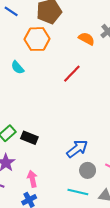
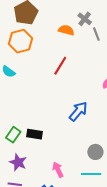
blue arrow: (77, 149) -> (78, 111), moved
pink arrow: (32, 179) -> (58, 170), moved

